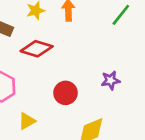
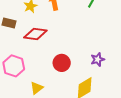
purple star: (111, 80) -> (98, 59), moved

